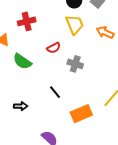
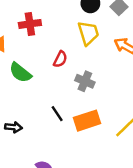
red semicircle: (54, 48) -> (60, 59), turned -40
orange rectangle: (81, 114) -> (87, 121), moved

